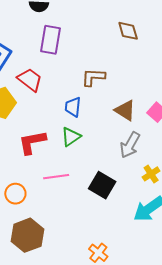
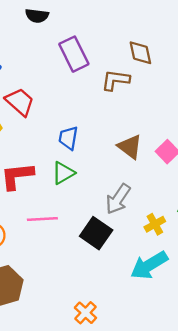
purple rectangle: (51, 40) -> (74, 54), moved, turned -40
brown L-shape: (93, 77) -> (116, 80), moved
gray arrow: (130, 145) -> (118, 199), moved

